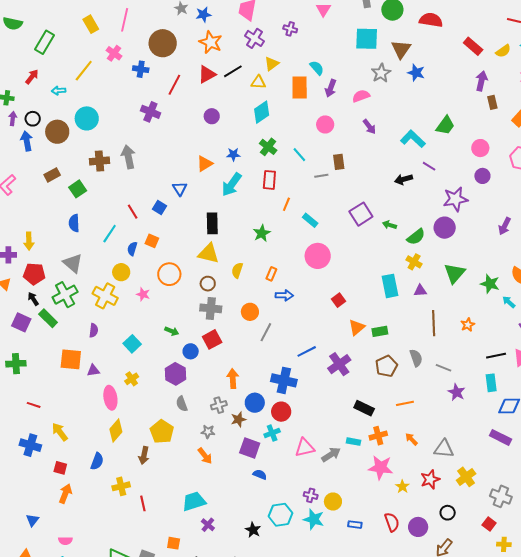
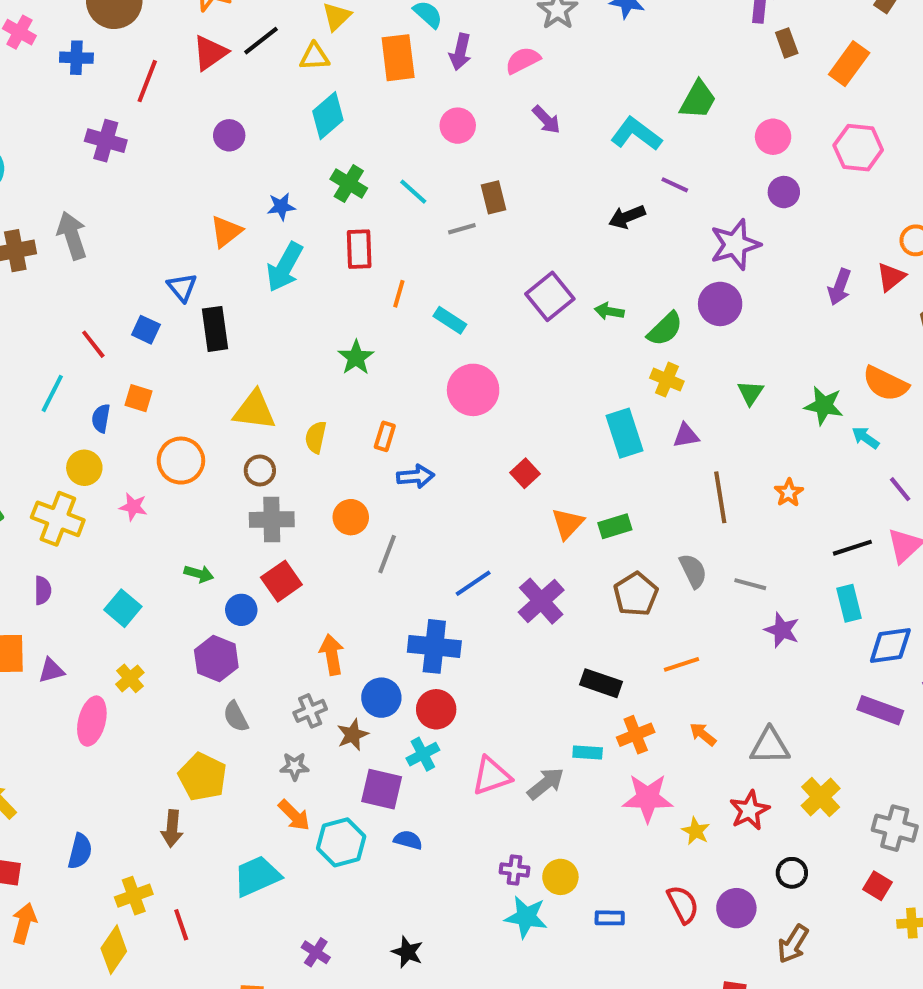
black rectangle: (212, 223) -> (215, 329), moved
green triangle: (455, 273) -> (750, 393), size x0.6
pink ellipse: (110, 398) -> (92, 721), turned 30
yellow diamond: (116, 431) -> (114, 950), moved
cyan trapezoid: (194, 501) -> (257, 876), moved
cyan hexagon: (280, 515) -> (341, 842), moved

